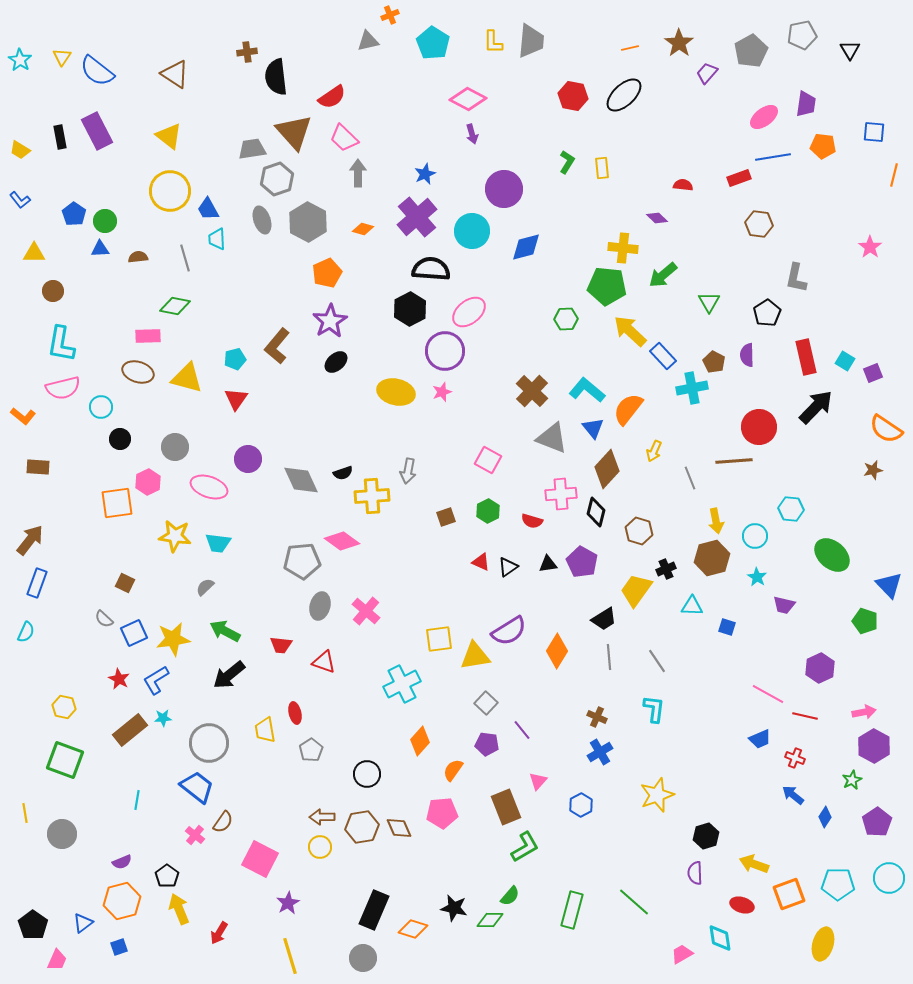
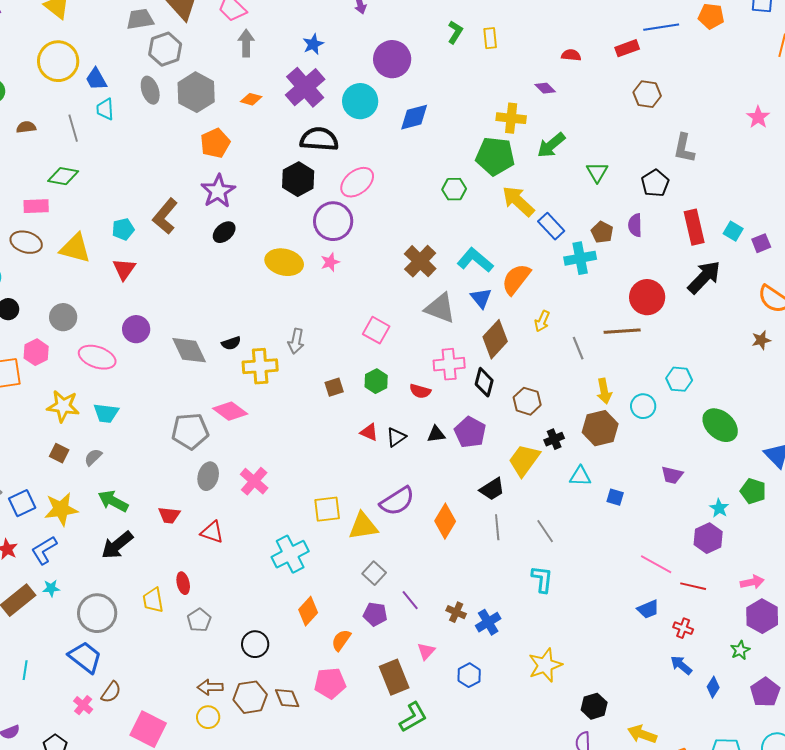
cyan star: (757, 577) -> (719, 508), moved
brown square: (125, 583) -> (59, 453), moved
brown cross: (597, 717) -> (456, 612), moved

